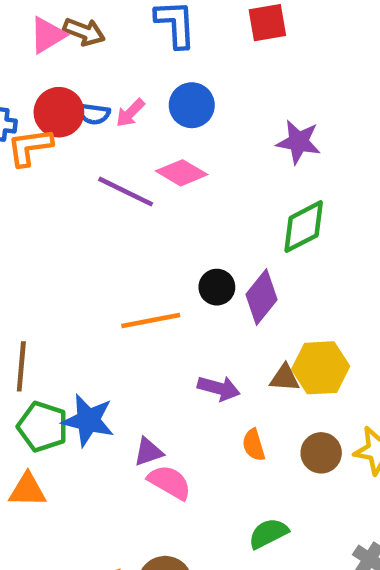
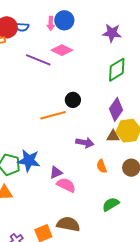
pink arrow: (130, 113) -> (51, 23), moved, turned -40
black circle: (217, 287) -> (73, 100), moved
purple diamond: (261, 297) -> (116, 109), moved

